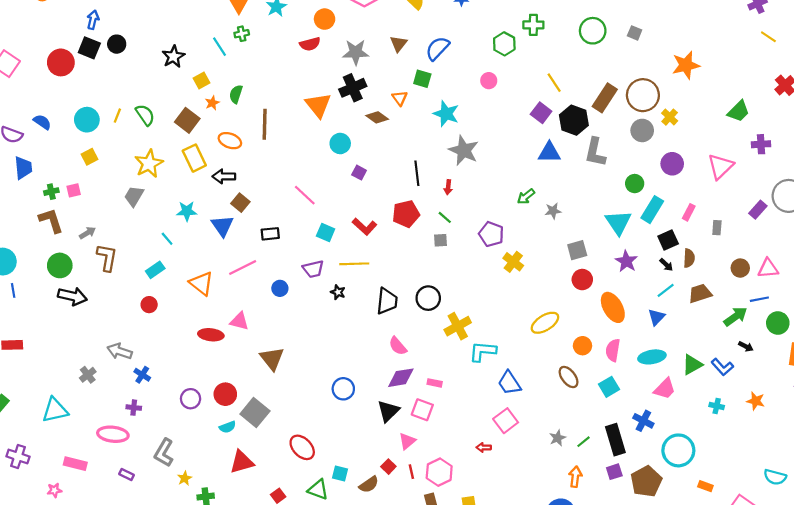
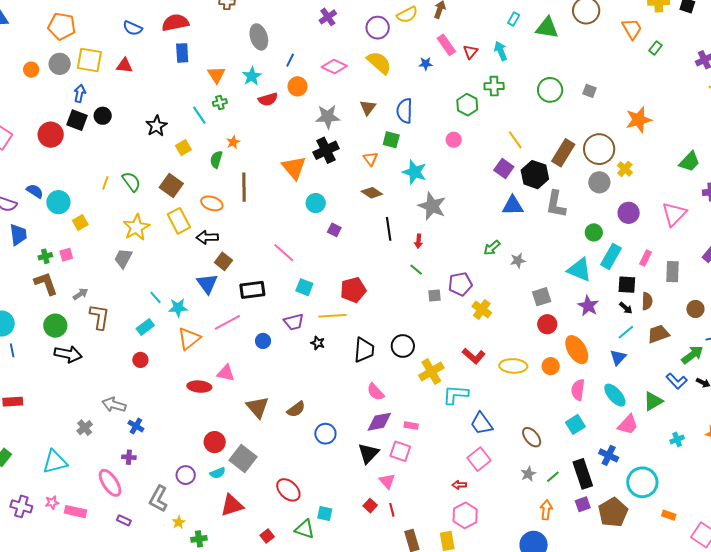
red semicircle: (310, 44) -> (268, 99), moved
blue semicircle: (437, 48) -> (405, 111), turned -40
orange star: (212, 103) -> (233, 142), moved
brown diamond: (377, 117) -> (372, 193), moved
cyan circle: (87, 120) -> (58, 202), moved
cyan star: (187, 211) -> (178, 308), moved
red pentagon: (406, 214) -> (353, 290), moved
cyan triangle: (618, 223) -> (579, 270), turned -32
red L-shape: (364, 227) -> (474, 356), moved
gray rectangle: (717, 228) -> (672, 272), size x1.5
black rectangle: (270, 234) -> (252, 290), size x1.4
purple pentagon: (491, 234) -> (460, 284), turned -30
gray square: (441, 240) -> (435, 295), moved
black square: (668, 240) -> (627, 285), turned 30
orange triangle: (201, 283) -> (189, 338), turned 45
yellow ellipse: (545, 323) -> (513, 366), turned 36
orange circle: (582, 346) -> (551, 366), moved
cyan ellipse: (652, 357) -> (615, 395), turned 60
blue L-shape: (722, 367) -> (677, 381), moved
brown ellipse: (569, 377) -> (532, 437), moved
purple circle: (191, 399) -> (186, 475), moved
cyan cross: (717, 406) -> (677, 439), turned -32
pink ellipse: (113, 434) -> (110, 483), turned 52
pink triangle: (407, 441) -> (387, 481), turned -30
pink hexagon: (439, 472) -> (465, 515), moved
brown semicircle: (369, 484) -> (296, 409), moved
pink star: (54, 490) -> (52, 502), moved

